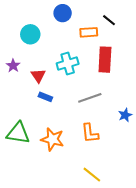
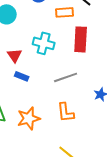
cyan cross: (68, 64) -> (44, 43), turned 30
orange star: (52, 139) -> (29, 118), turned -30

